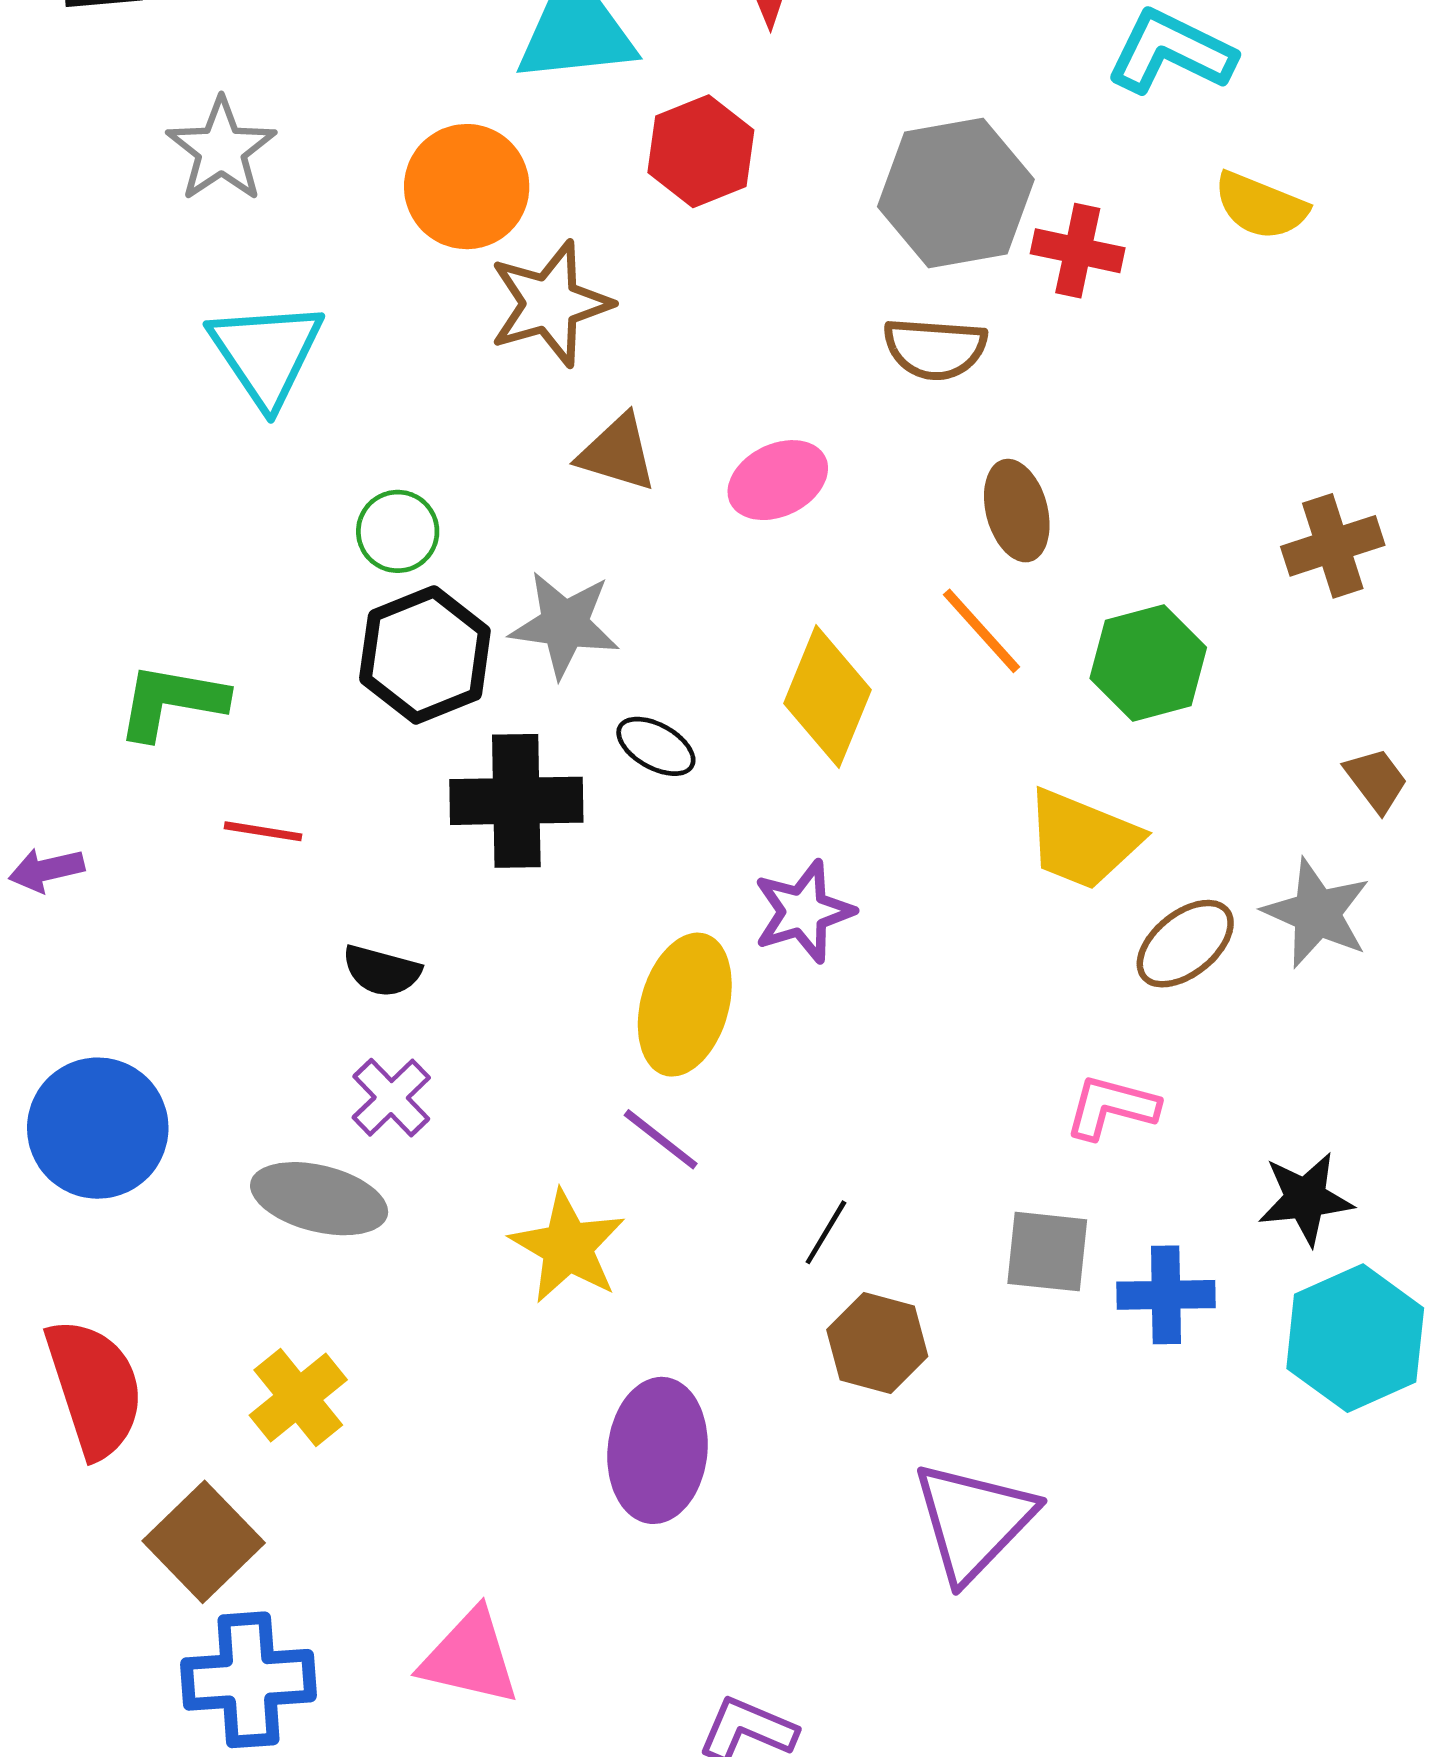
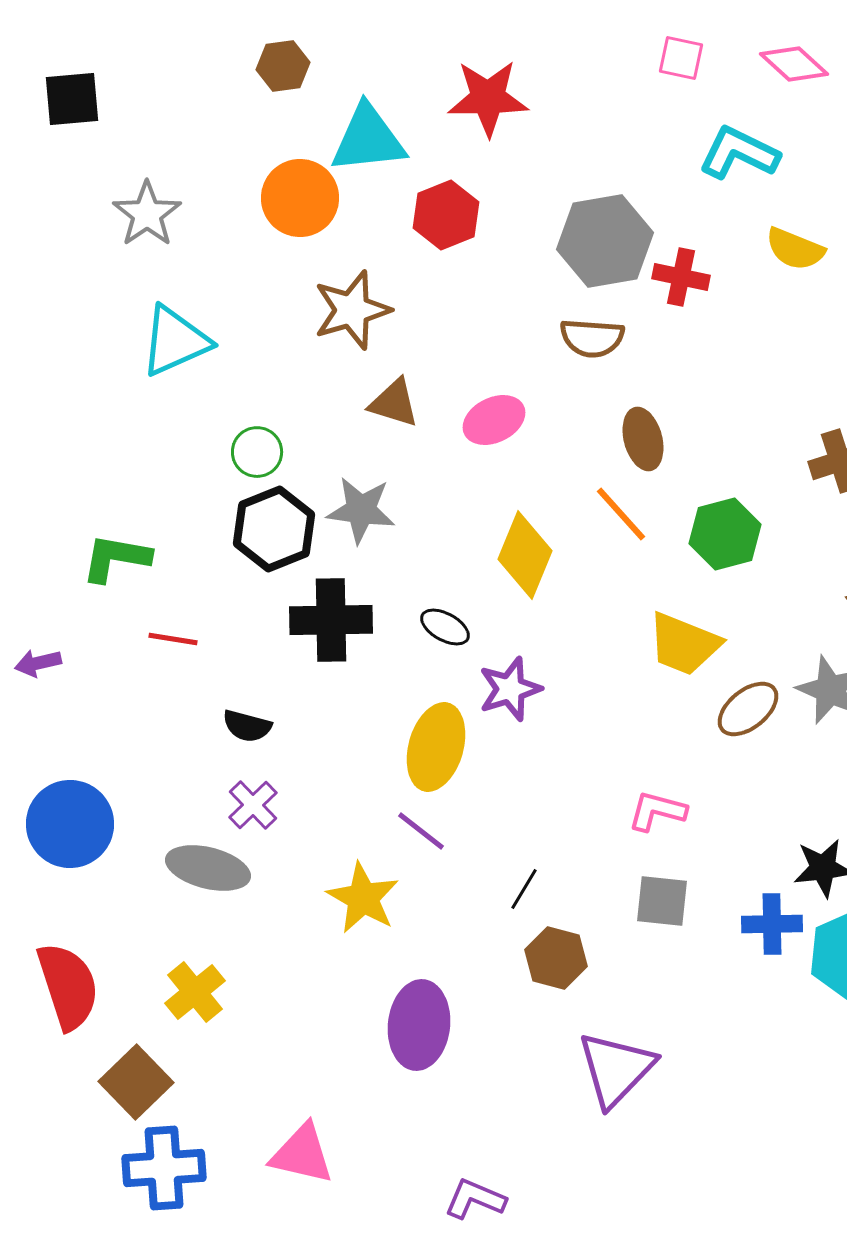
orange circle: (467, 187) -> (300, 198), moved
cyan triangle: (266, 353) -> (175, 341), turned 40
black ellipse: (656, 746) -> (445, 627), moved
pink L-shape: (1111, 1107) -> (657, 811), moved
blue cross: (1166, 1295) -> (772, 924), moved

